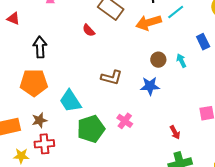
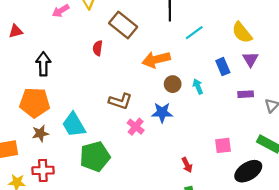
red triangle: (13, 19) -> (16, 31), turned -40
orange arrow: (149, 23) -> (156, 60), moved
red semicircle: (89, 30) -> (98, 48), turned 48
brown star: (39, 120) -> (40, 133), moved
pink cross: (125, 121) -> (136, 127), moved

